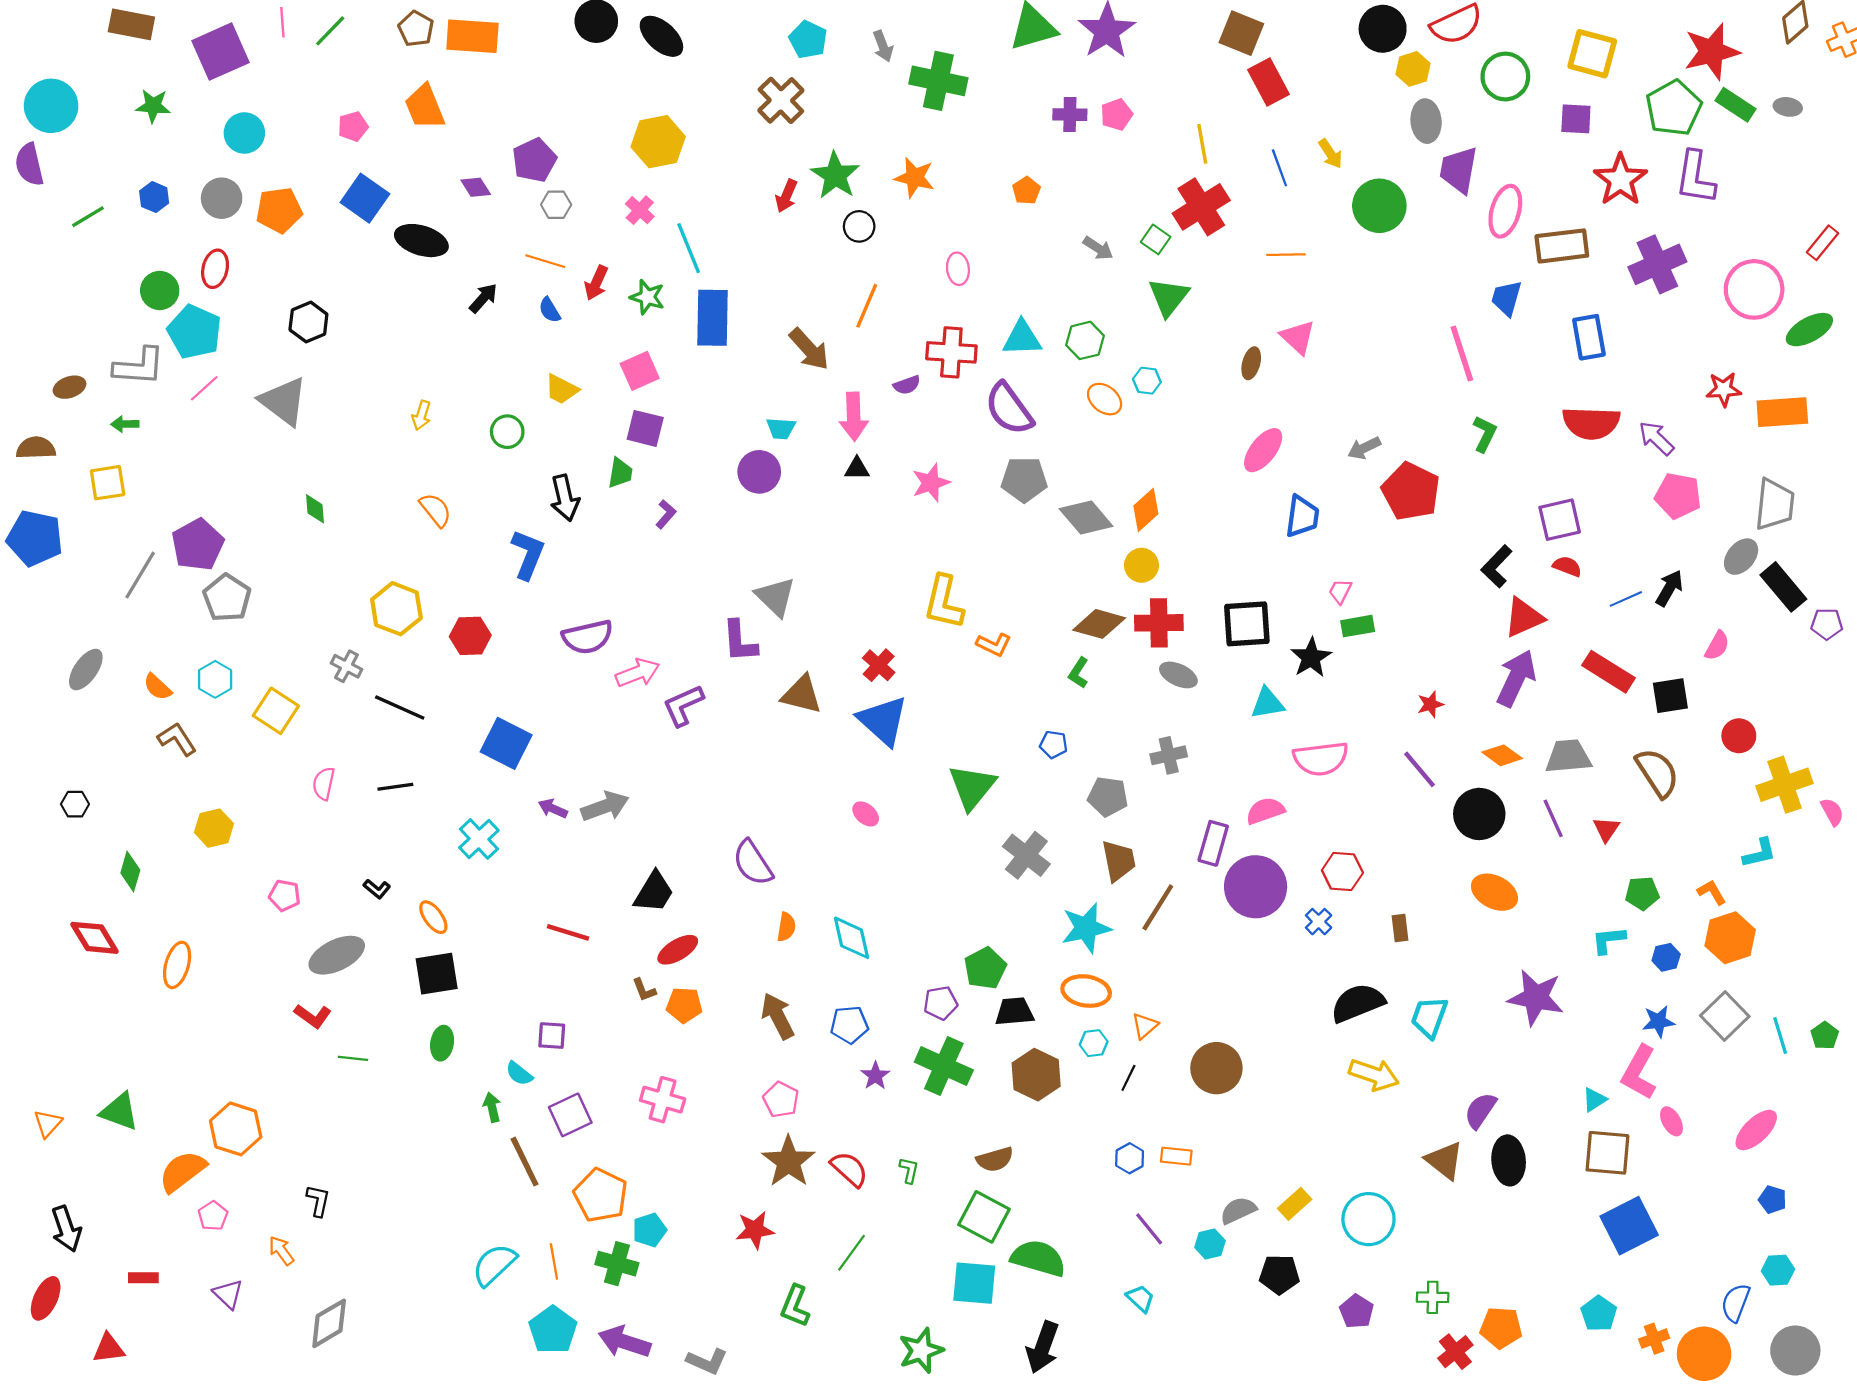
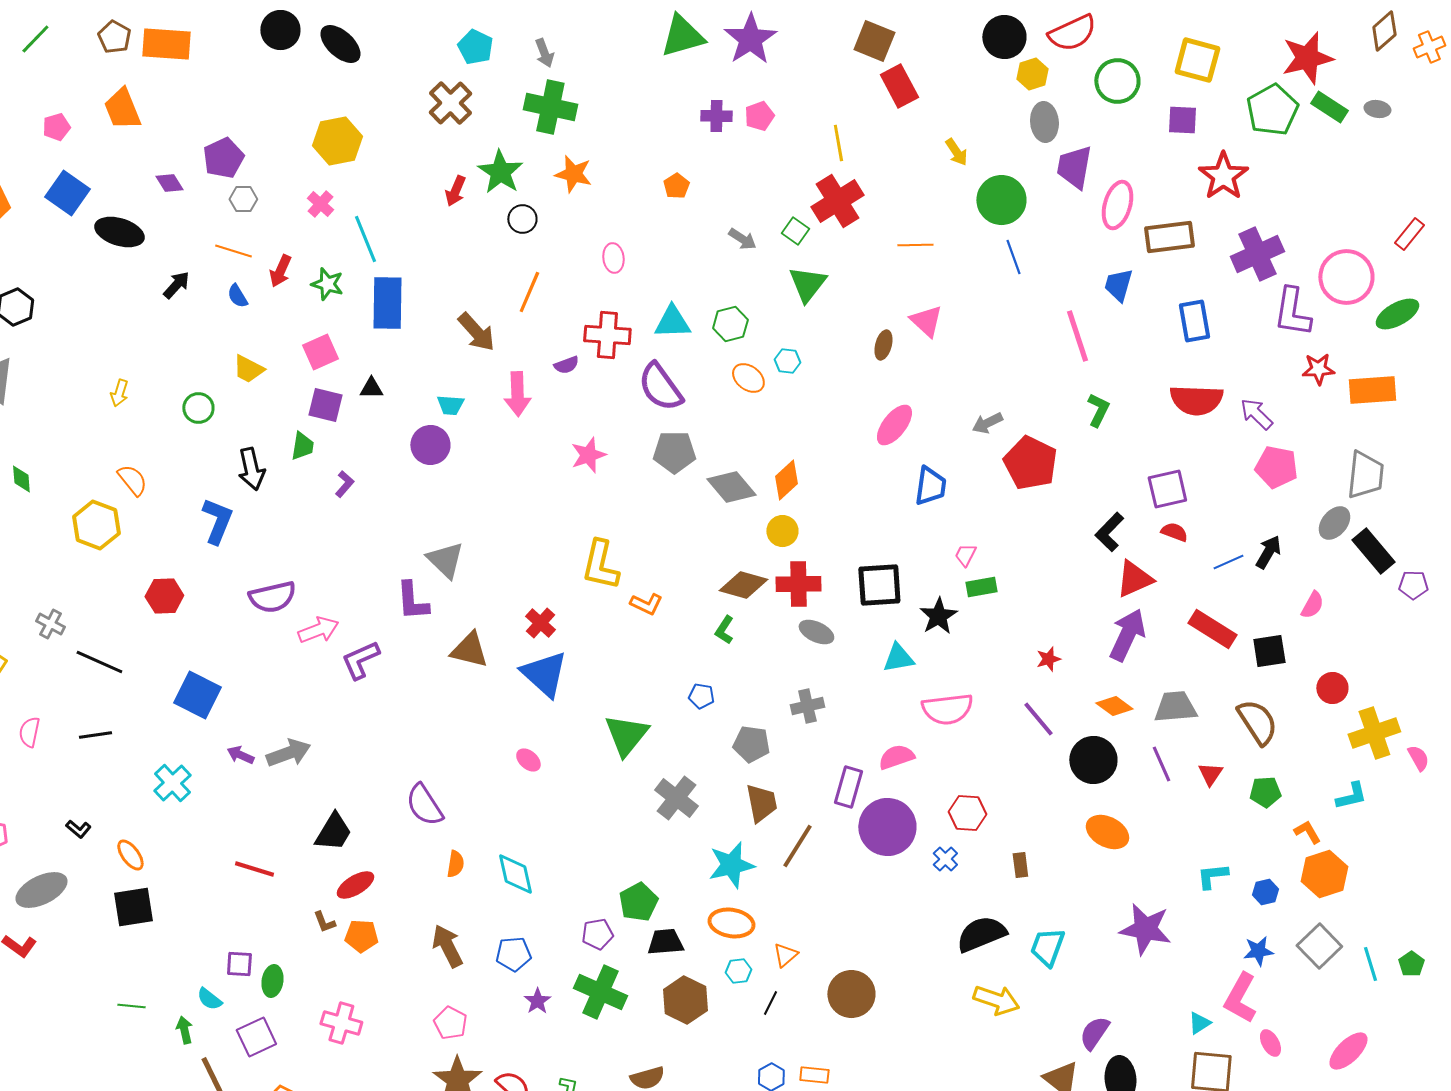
green cross: (938, 81) -> (550, 107), moved
blue line: (1279, 168) -> (1013, 257), moved
purple L-shape: (1695, 178) -> (1292, 312), moved
black triangle: (857, 469) -> (371, 388), moved
yellow hexagon: (396, 609) -> (96, 525), moved
green pentagon: (1642, 893) -> (1265, 792), moved
green ellipse: (442, 1043) -> (272, 981), moved
green line: (353, 1058) -> (131, 1006), moved

